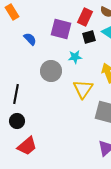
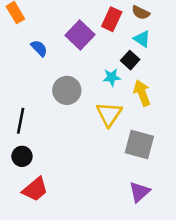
purple square: (61, 29) -> (80, 35), turned 30
black square: (89, 37) -> (130, 60), moved, turned -32
cyan star: (75, 57) -> (112, 77), moved

